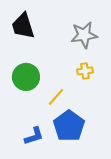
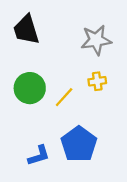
yellow line: (56, 97) -> (64, 97), moved

